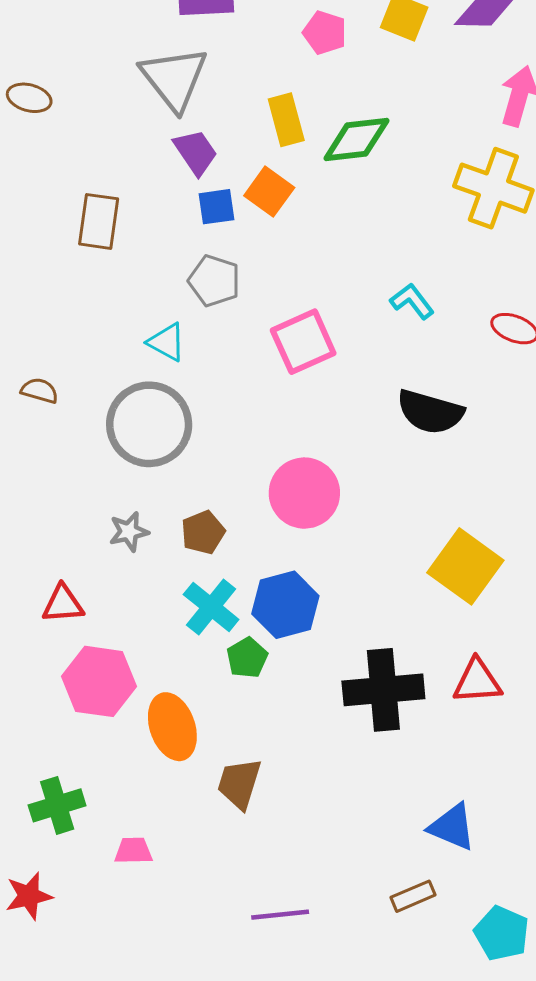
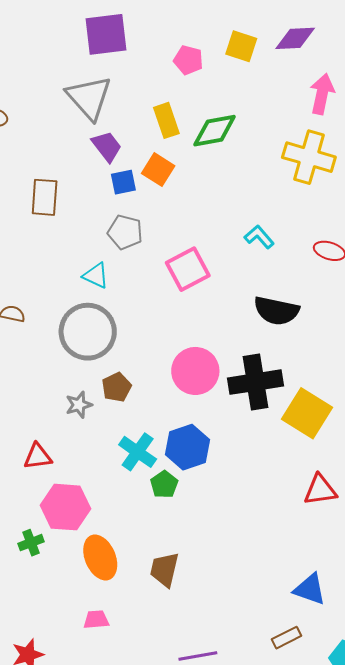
brown pentagon: (203, 532) -> (117, 387), moved
black cross: (383, 690) -> (256, 382), moved
orange ellipse: (172, 727) -> (100, 557), moved
green cross: (57, 805) -> (31, 543), moved, size x0.7

